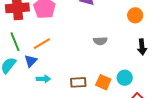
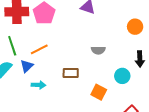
cyan circle: (125, 78) -> (122, 76), moved
brown rectangle: (78, 82) -> (71, 73), moved

